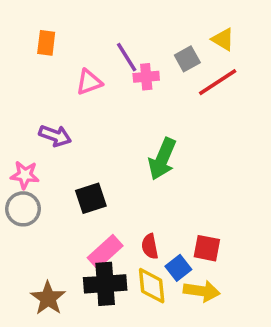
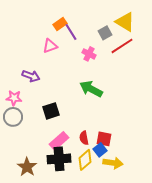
yellow triangle: (223, 39) -> (125, 22), size x1.5
orange rectangle: (46, 43) -> (60, 24), moved, turned 48
pink cross: (146, 77) -> (89, 54), moved, turned 32
green arrow: (162, 159) -> (91, 89), turned 95
red square: (207, 248) -> (104, 139), moved
yellow diamond: (152, 286) -> (85, 160), turned 55

